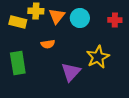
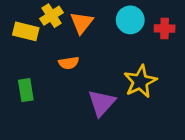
yellow cross: (36, 11) -> (52, 16), turned -35
cyan circle: (80, 18) -> (130, 20), moved
green rectangle: (18, 63) -> (26, 90), size x0.7

